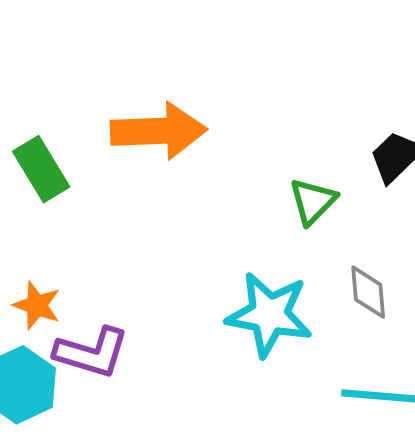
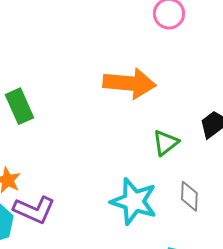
orange arrow: (159, 131) -> (129, 83), moved

